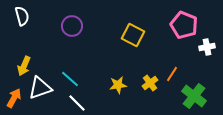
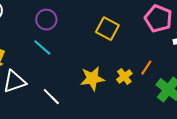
cyan line: (70, 79) -> (42, 48), moved
yellow star: (118, 85) -> (92, 79), size x1.4

